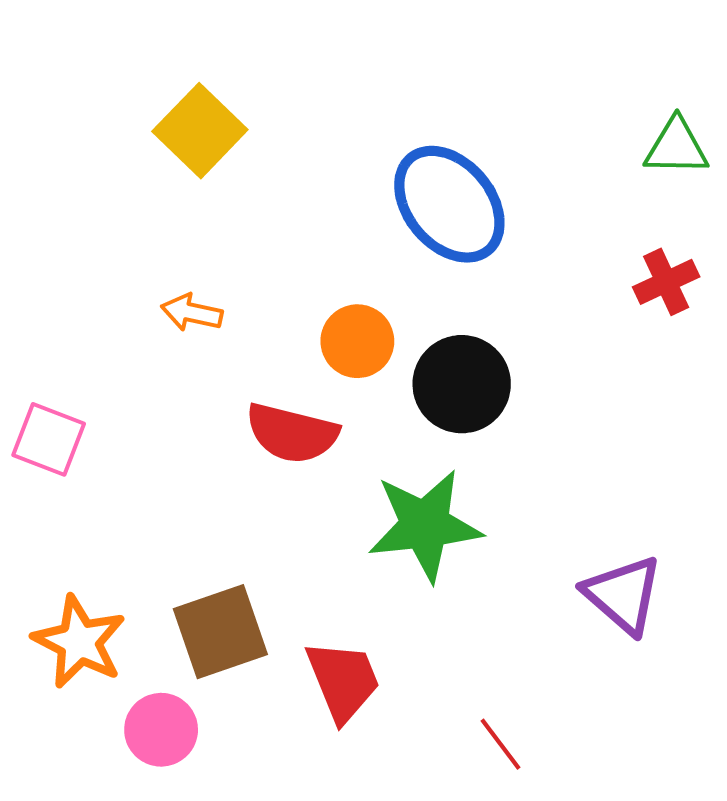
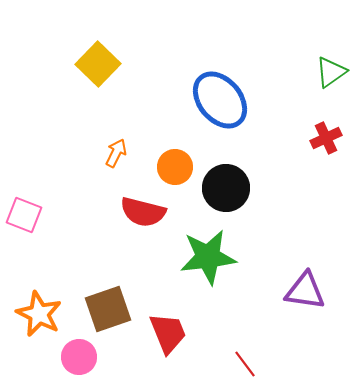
green triangle: (676, 147) -> (331, 72), turned -36
orange arrow: (192, 313) -> (116, 153), moved, turned 104
purple triangle: (623, 595) -> (305, 291), turned -33

